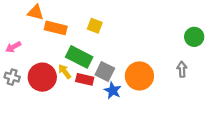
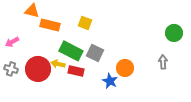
yellow arrow: (65, 71) -> (58, 64), turned -40
gray square: (105, 71) -> (95, 53), moved
orange circle: (139, 76) -> (125, 68), size x0.7
blue star: (113, 90) -> (110, 81), moved

